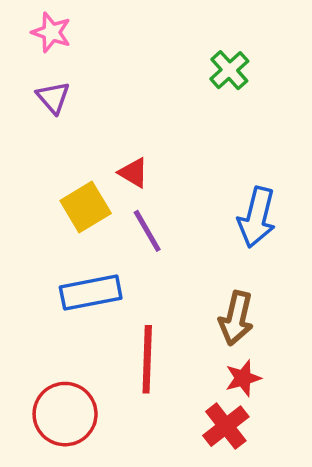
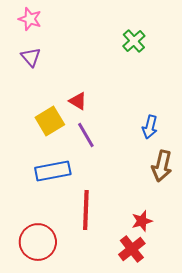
blue arrow: (257, 217) -> (150, 127), size x0.7
brown arrow: (236, 318) -> (162, 166), moved

